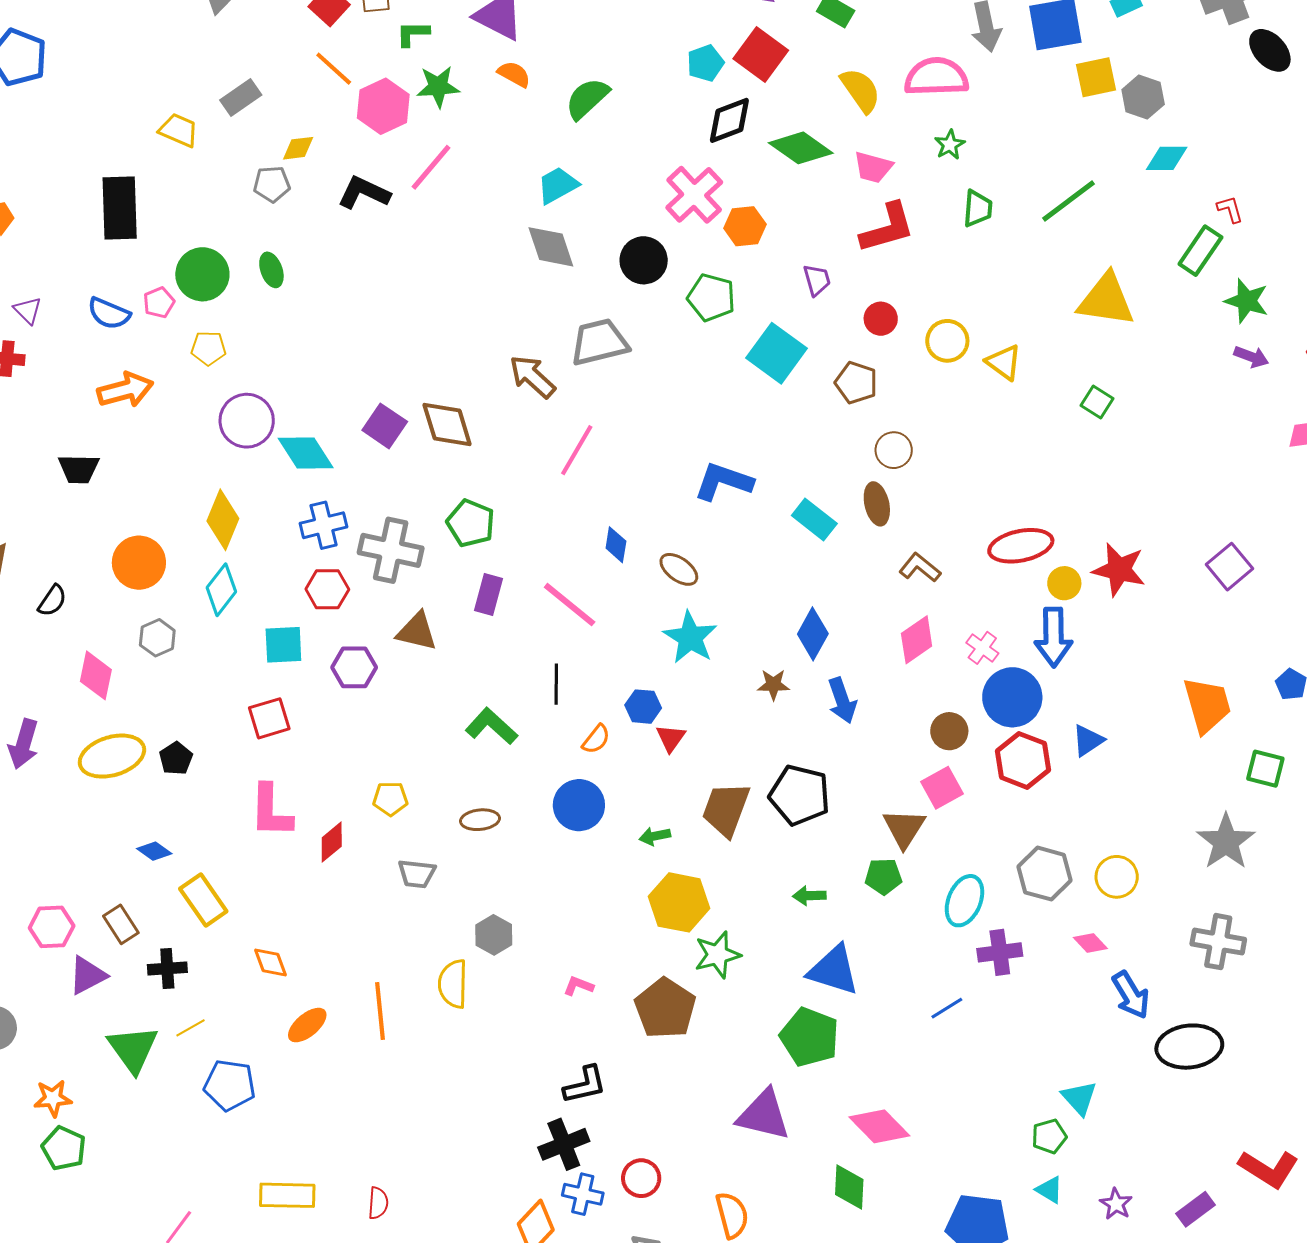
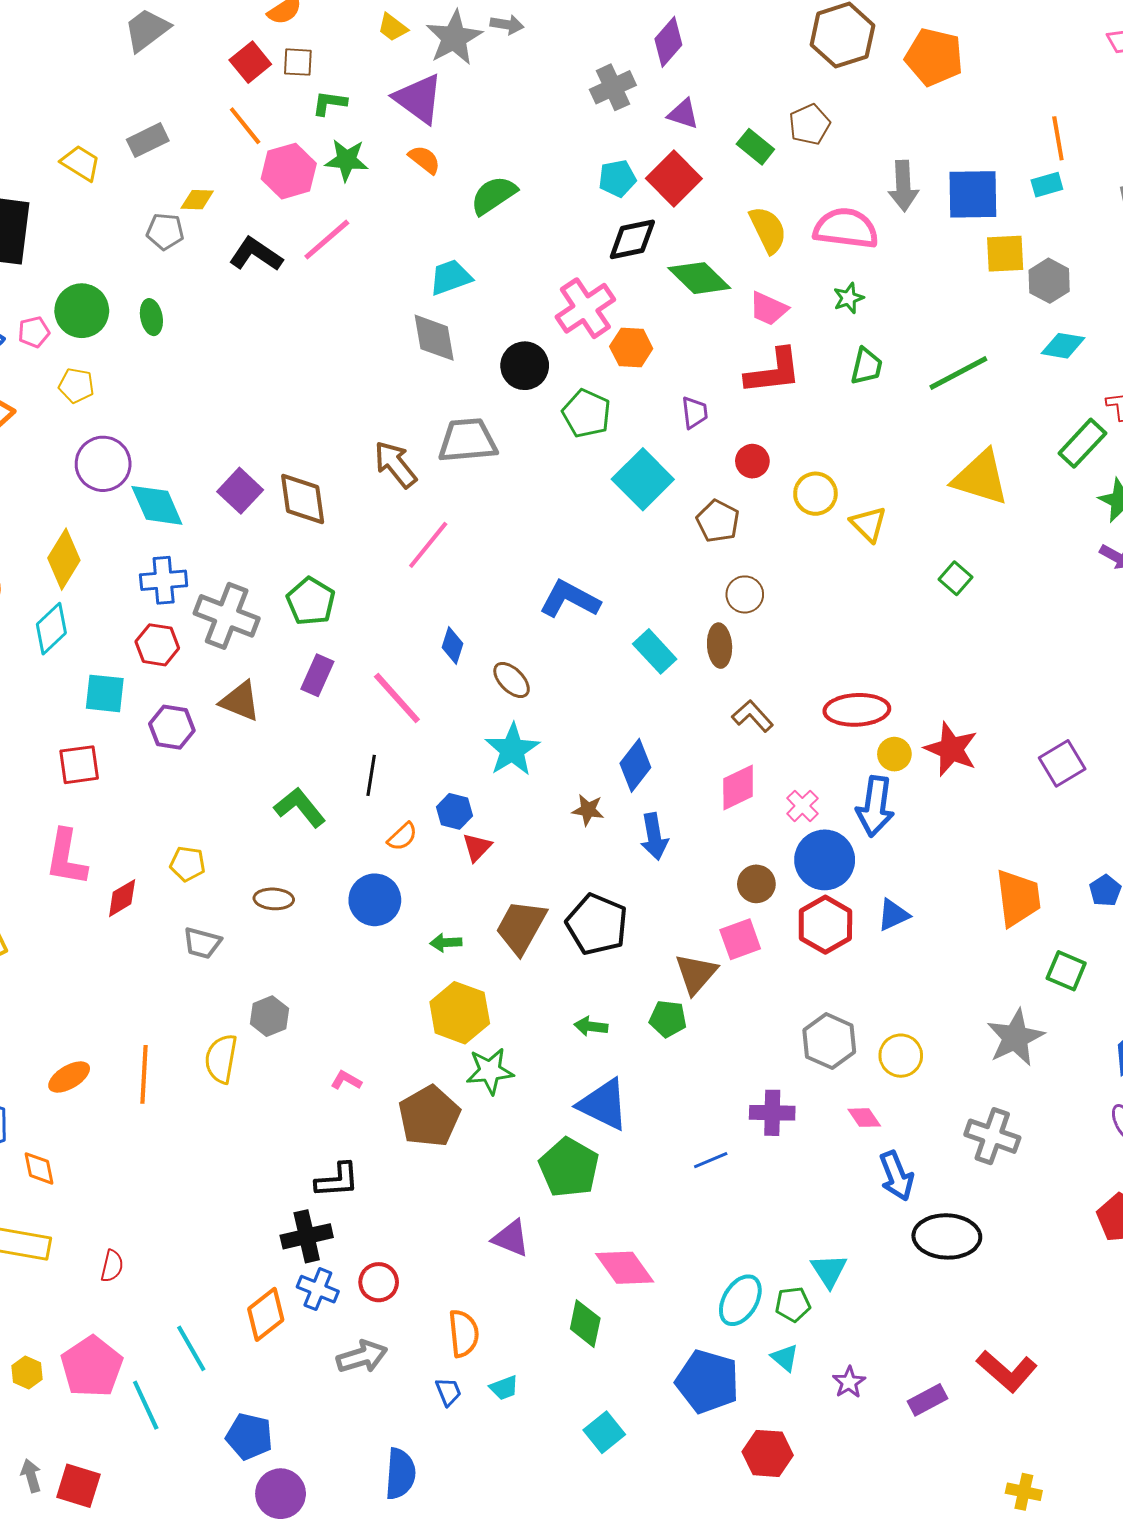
cyan ellipse: (964, 901) -> (740, 1300), moved
orange diamond: (270, 962) -> (39, 1168), moved
purple triangle: (764, 1115) -> (511, 1238), size x0.7

